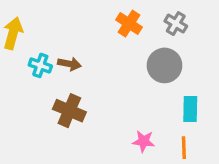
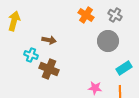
cyan cross: (40, 65) -> (31, 55), moved
cyan rectangle: (190, 109) -> (124, 68), turned 56

